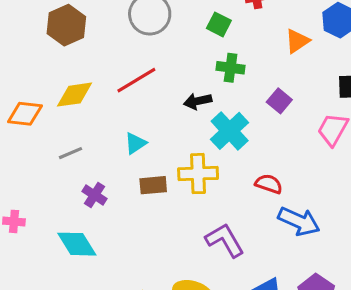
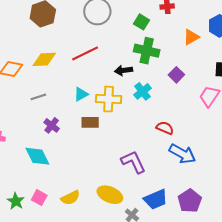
green cross: (231, 68) -> (147, 51), size x1.4
cyan cross: (230, 131) -> (142, 91), size x0.7
yellow cross: (198, 174) -> (109, 99), moved

